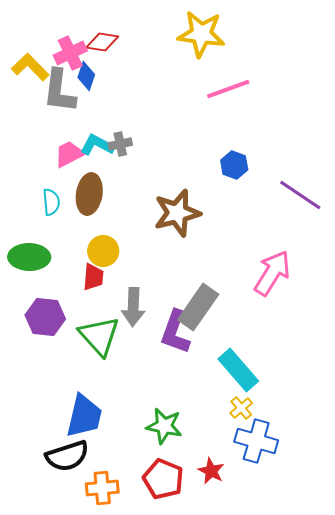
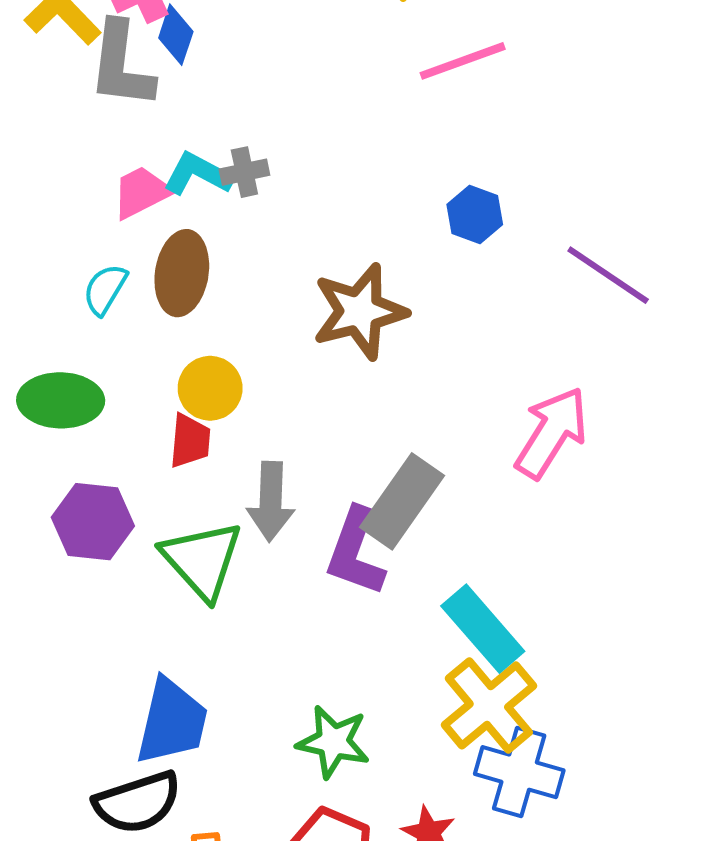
cyan semicircle: (51, 202) -> (105, 289), turned -144
yellow cross: (241, 408) -> (489, 705), size x2.0

